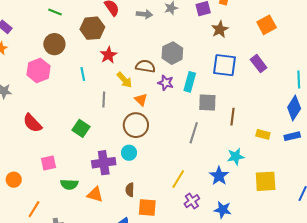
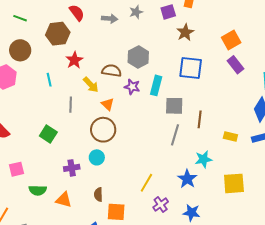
orange square: (267, 25) -> (231, 40), moved
purple rectangle: (259, 64) -> (236, 65), moved
gray line: (194, 133) -> (175, 135), moved
purple cross: (104, 163) -> (72, 168), size x0.7

